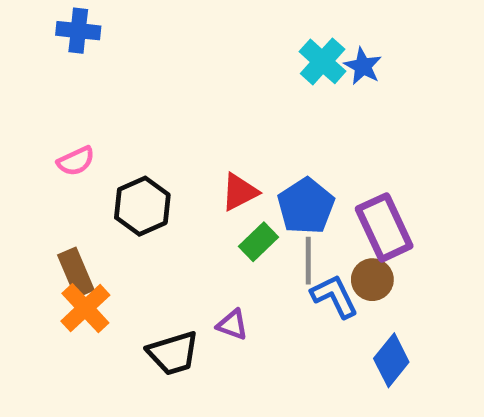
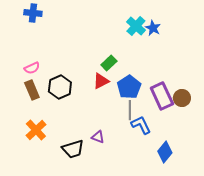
green rectangle: (259, 242) -> (109, 63), moved
brown rectangle: (76, 273) -> (32, 90), moved
brown circle: (372, 280) -> (182, 98), moved

